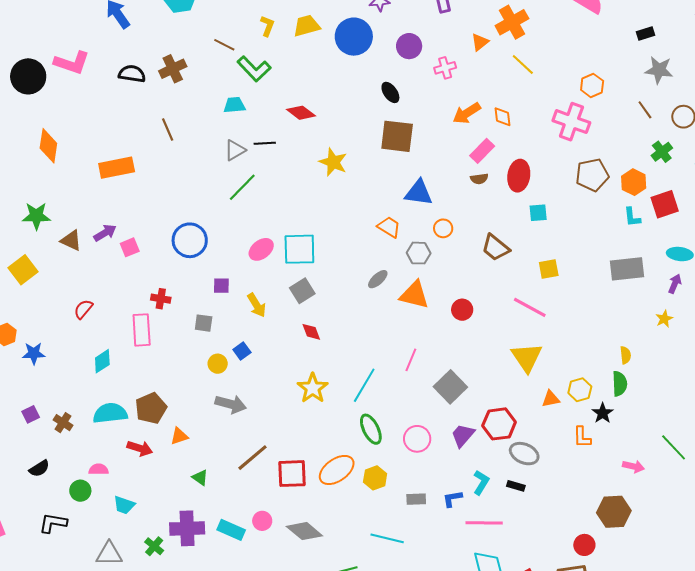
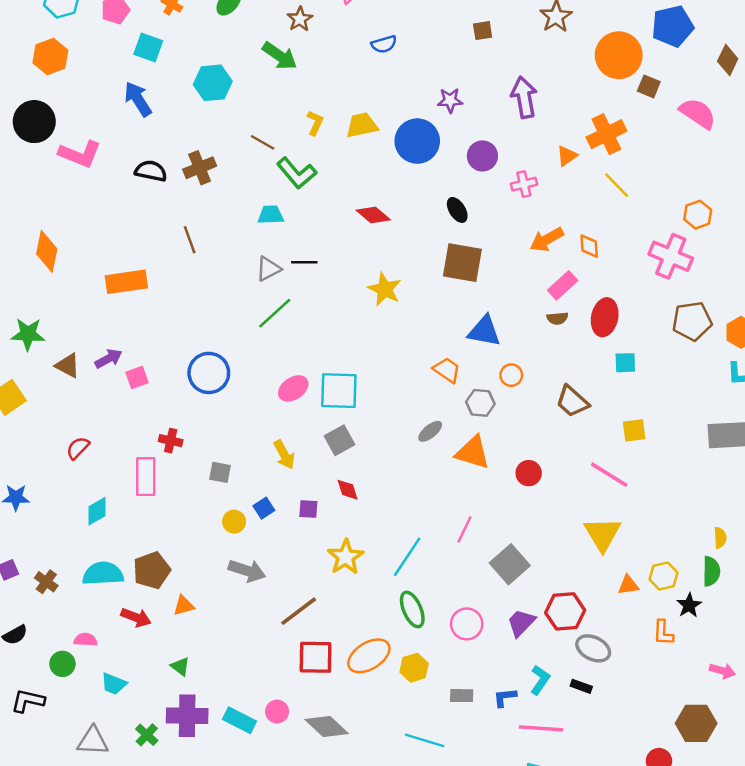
black circle: (28, 76) -> (34, 122), moved
red diamond: (301, 113) -> (373, 215), moved
purple square: (221, 286) -> (308, 509), moved
brown line: (252, 458) -> (299, 611), moved
green triangle: (200, 477) -> (180, 666), moved

